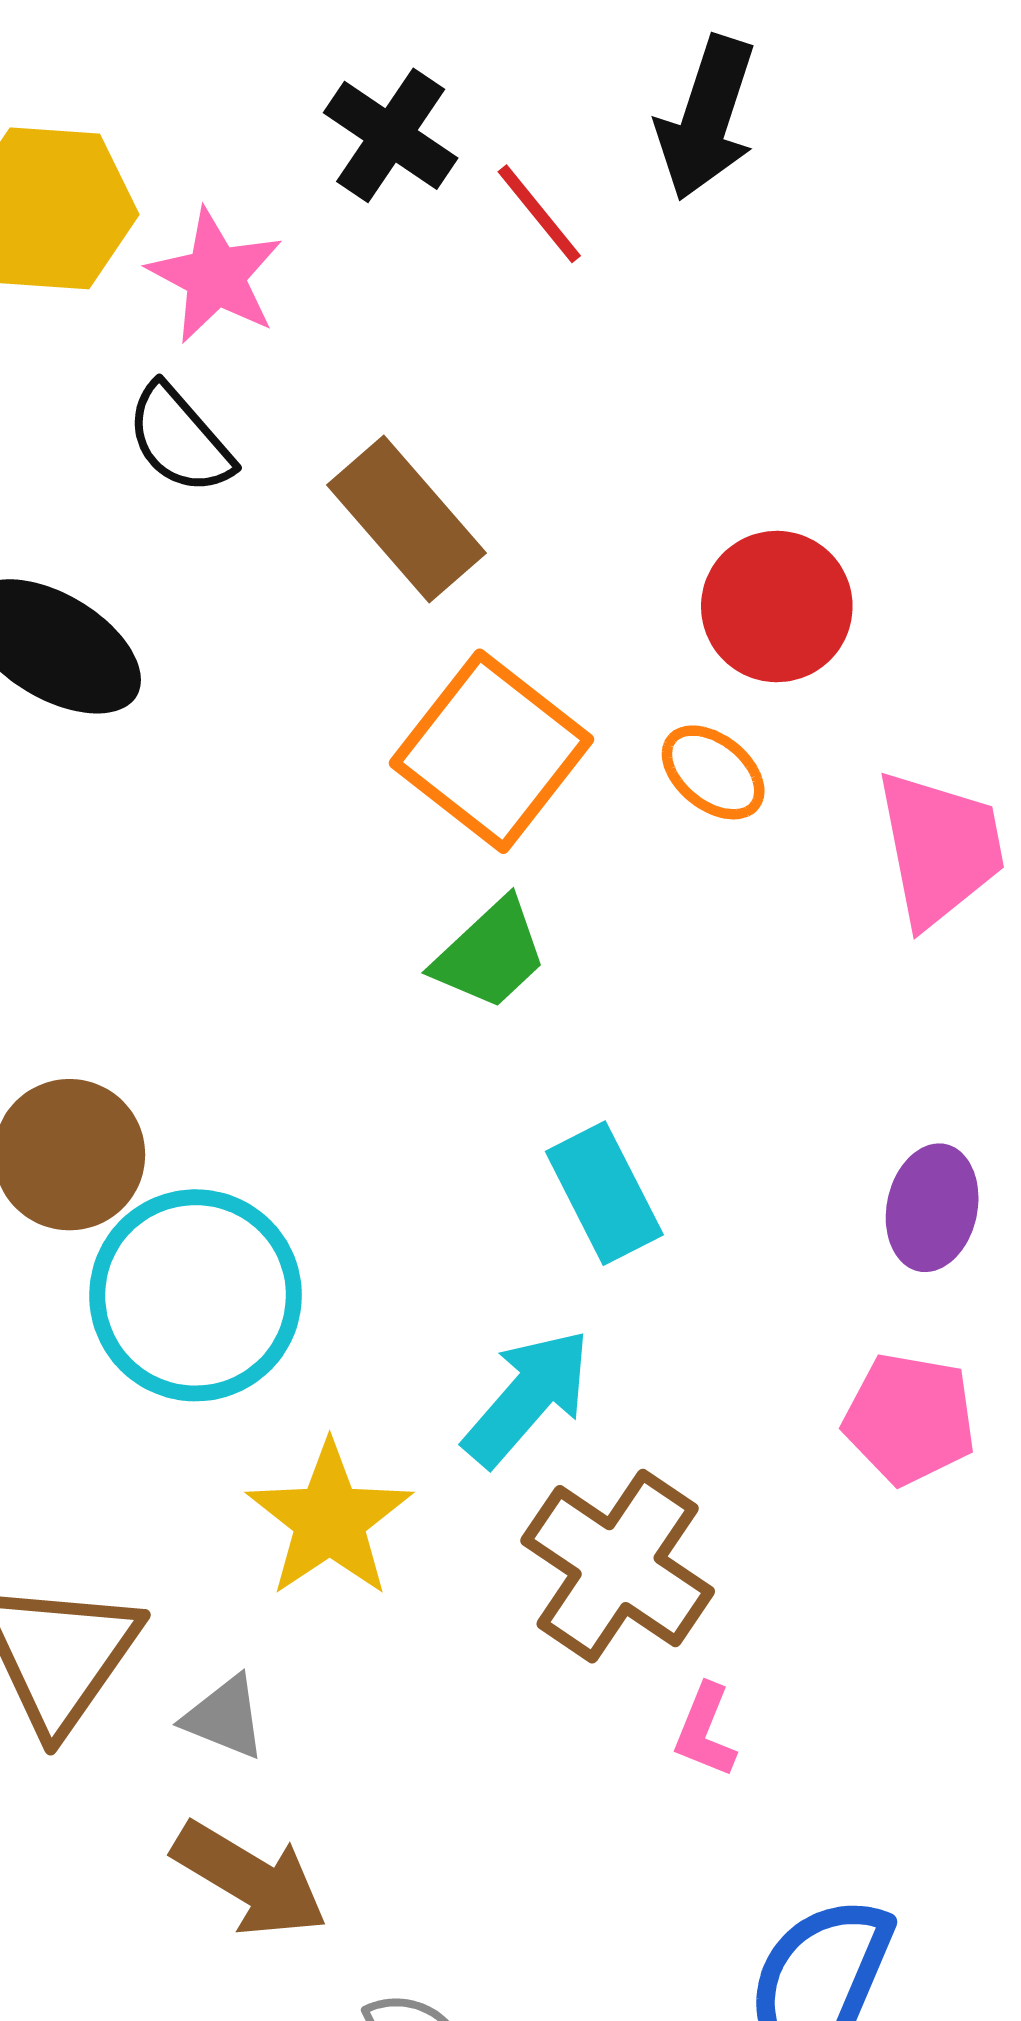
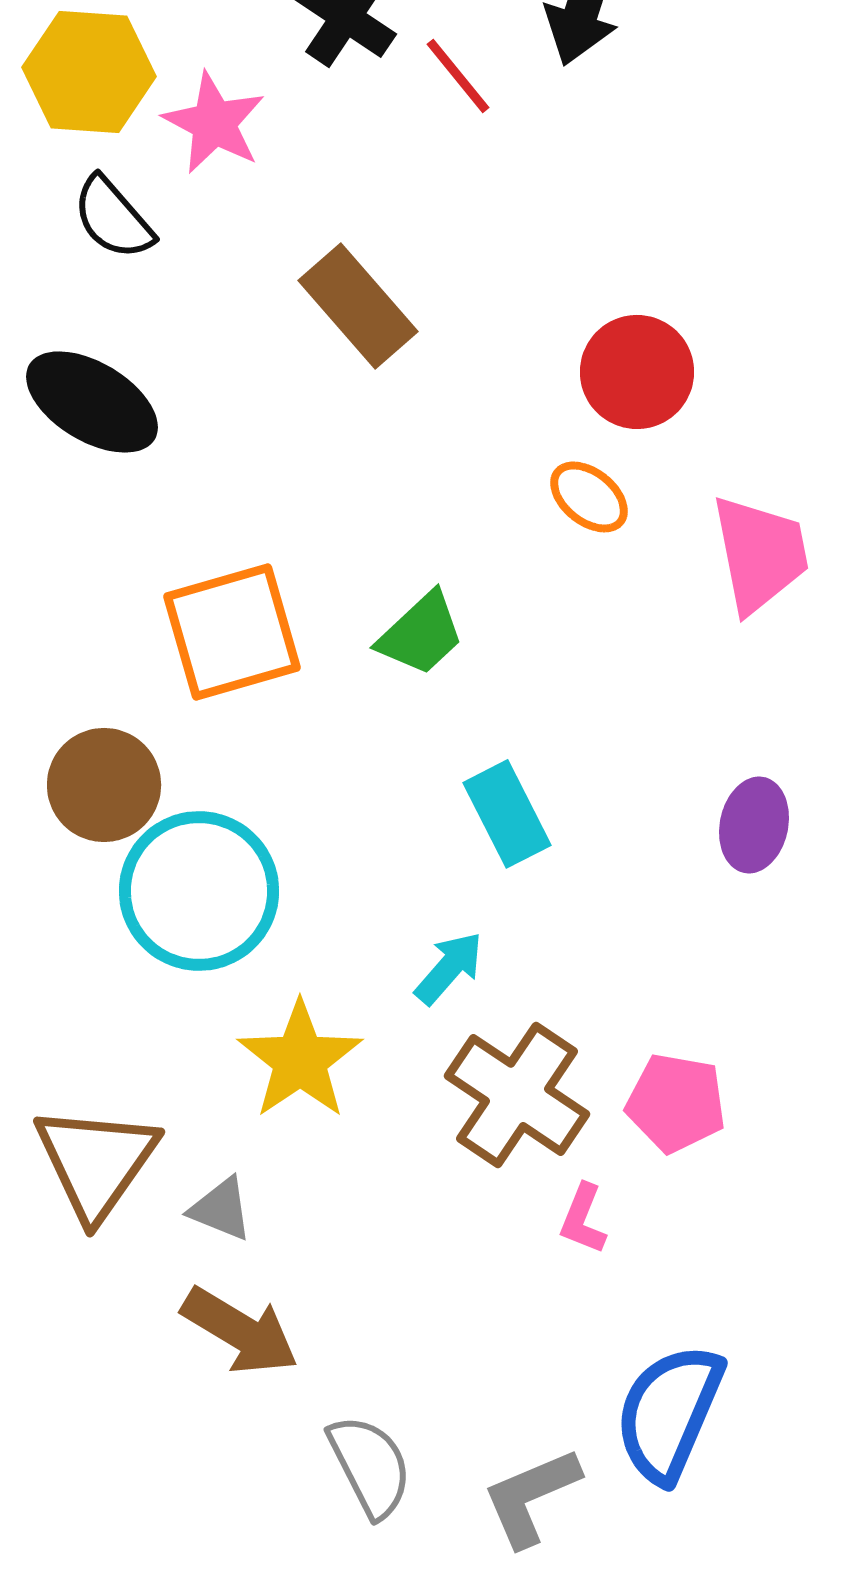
black semicircle: (180, 439) -> (113, 218), moved
orange square: (491, 751) -> (232, 632), moved, turned 36
cyan arrow: (527, 1398) -> (449, 968), size x0.7
pink pentagon: (910, 1419) -> (676, 1103), moved

